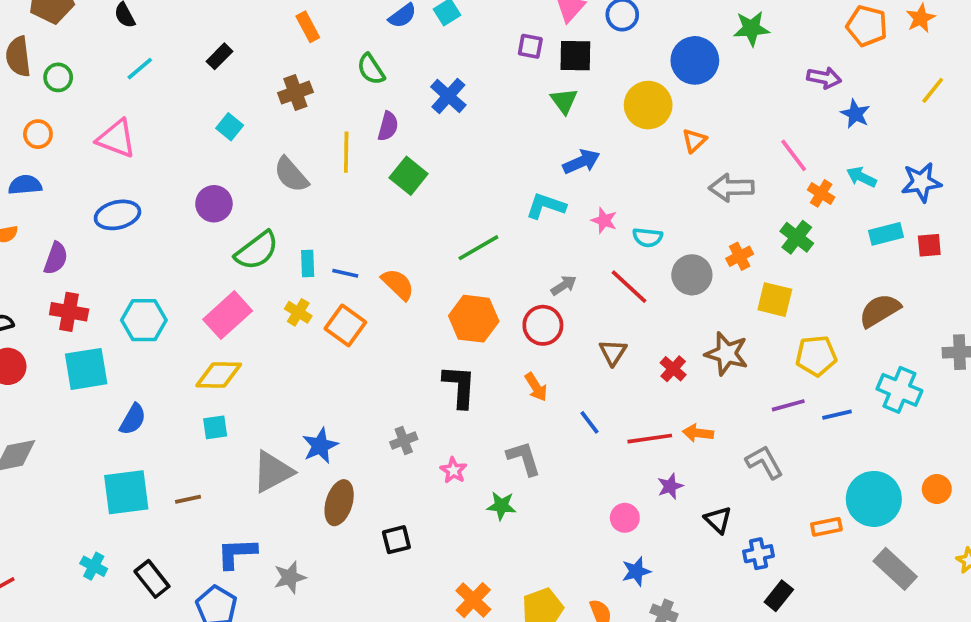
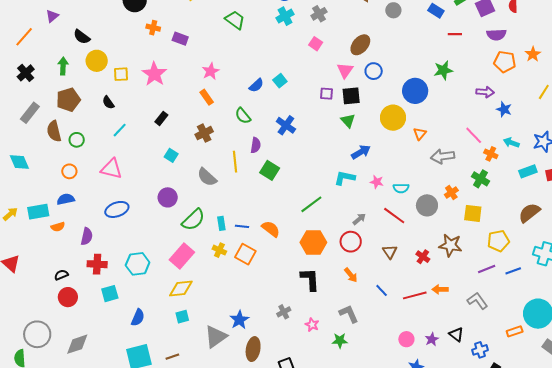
cyan square: (86, 369) -> (110, 294), size x0.7
purple star: (670, 486) -> (432, 339), moved

